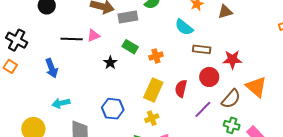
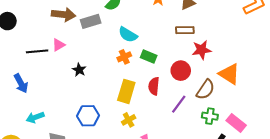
cyan semicircle: (184, 27) -> (128, 35), moved
green rectangle: (130, 47) -> (149, 57), moved
brown rectangle: (202, 49) -> (185, 30), moved

